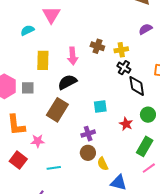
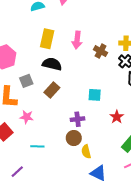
brown cross: (97, 46) -> (101, 51), moved
black semicircle: (67, 82) -> (52, 64), moved, turned 30
gray square: (28, 88) -> (26, 81), moved, turned -32
brown rectangle: (57, 110) -> (52, 90), size x0.7

